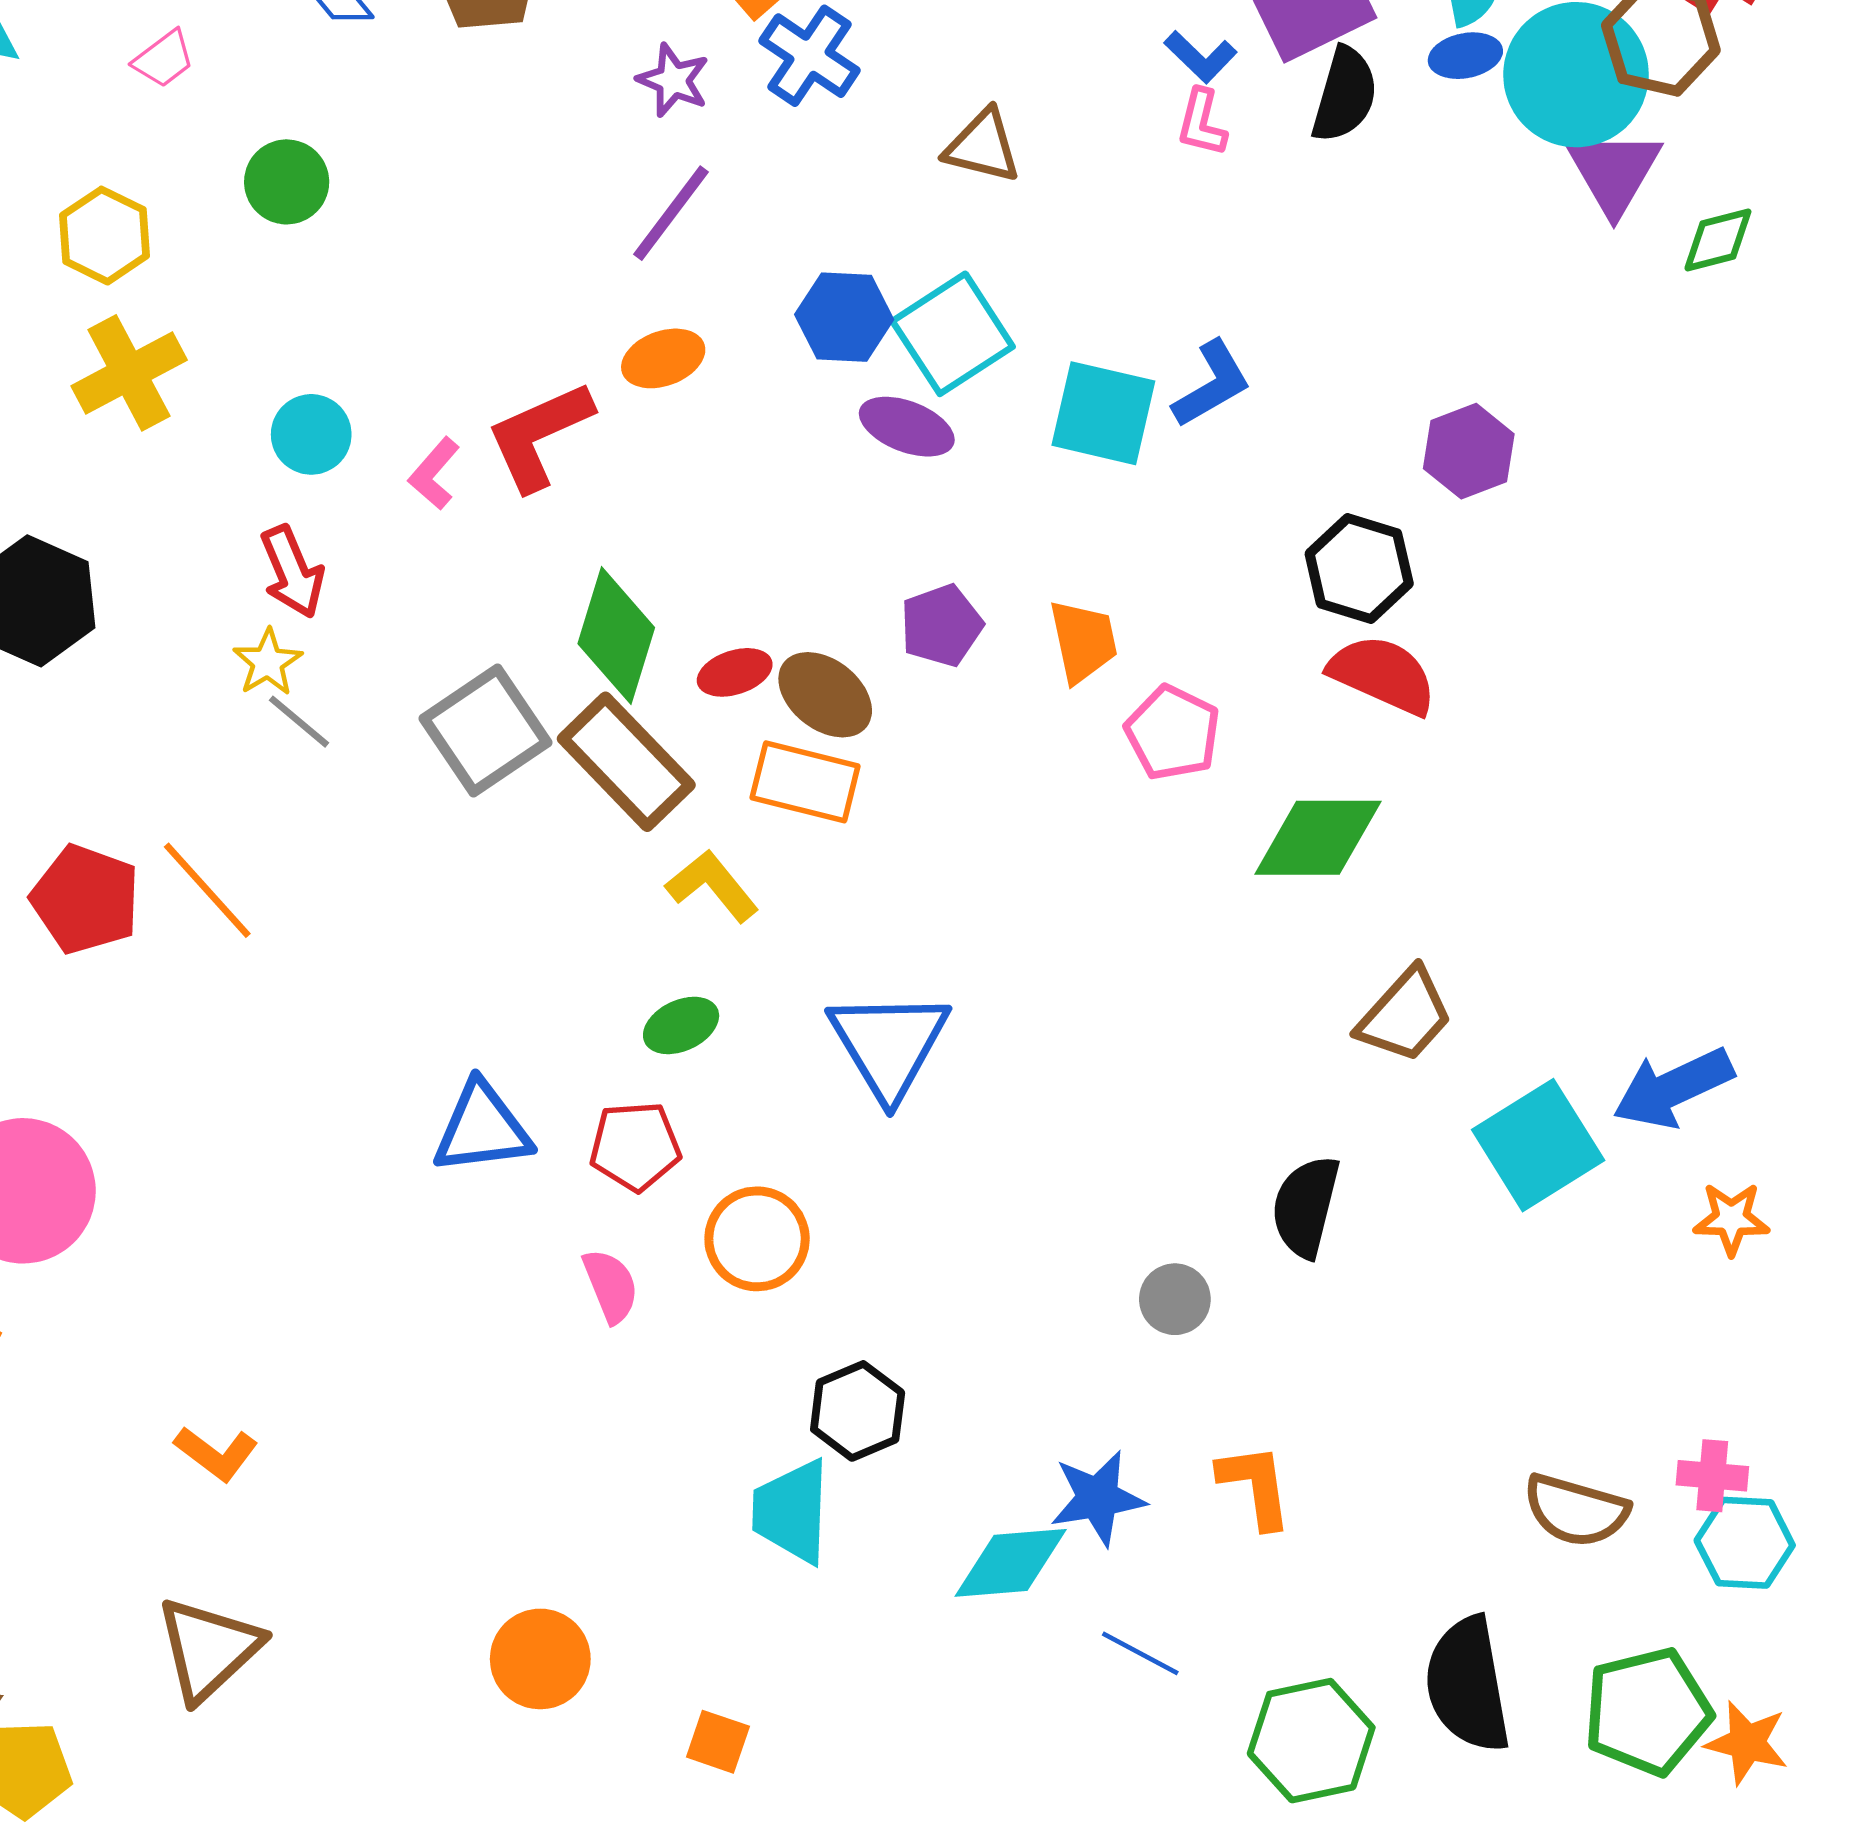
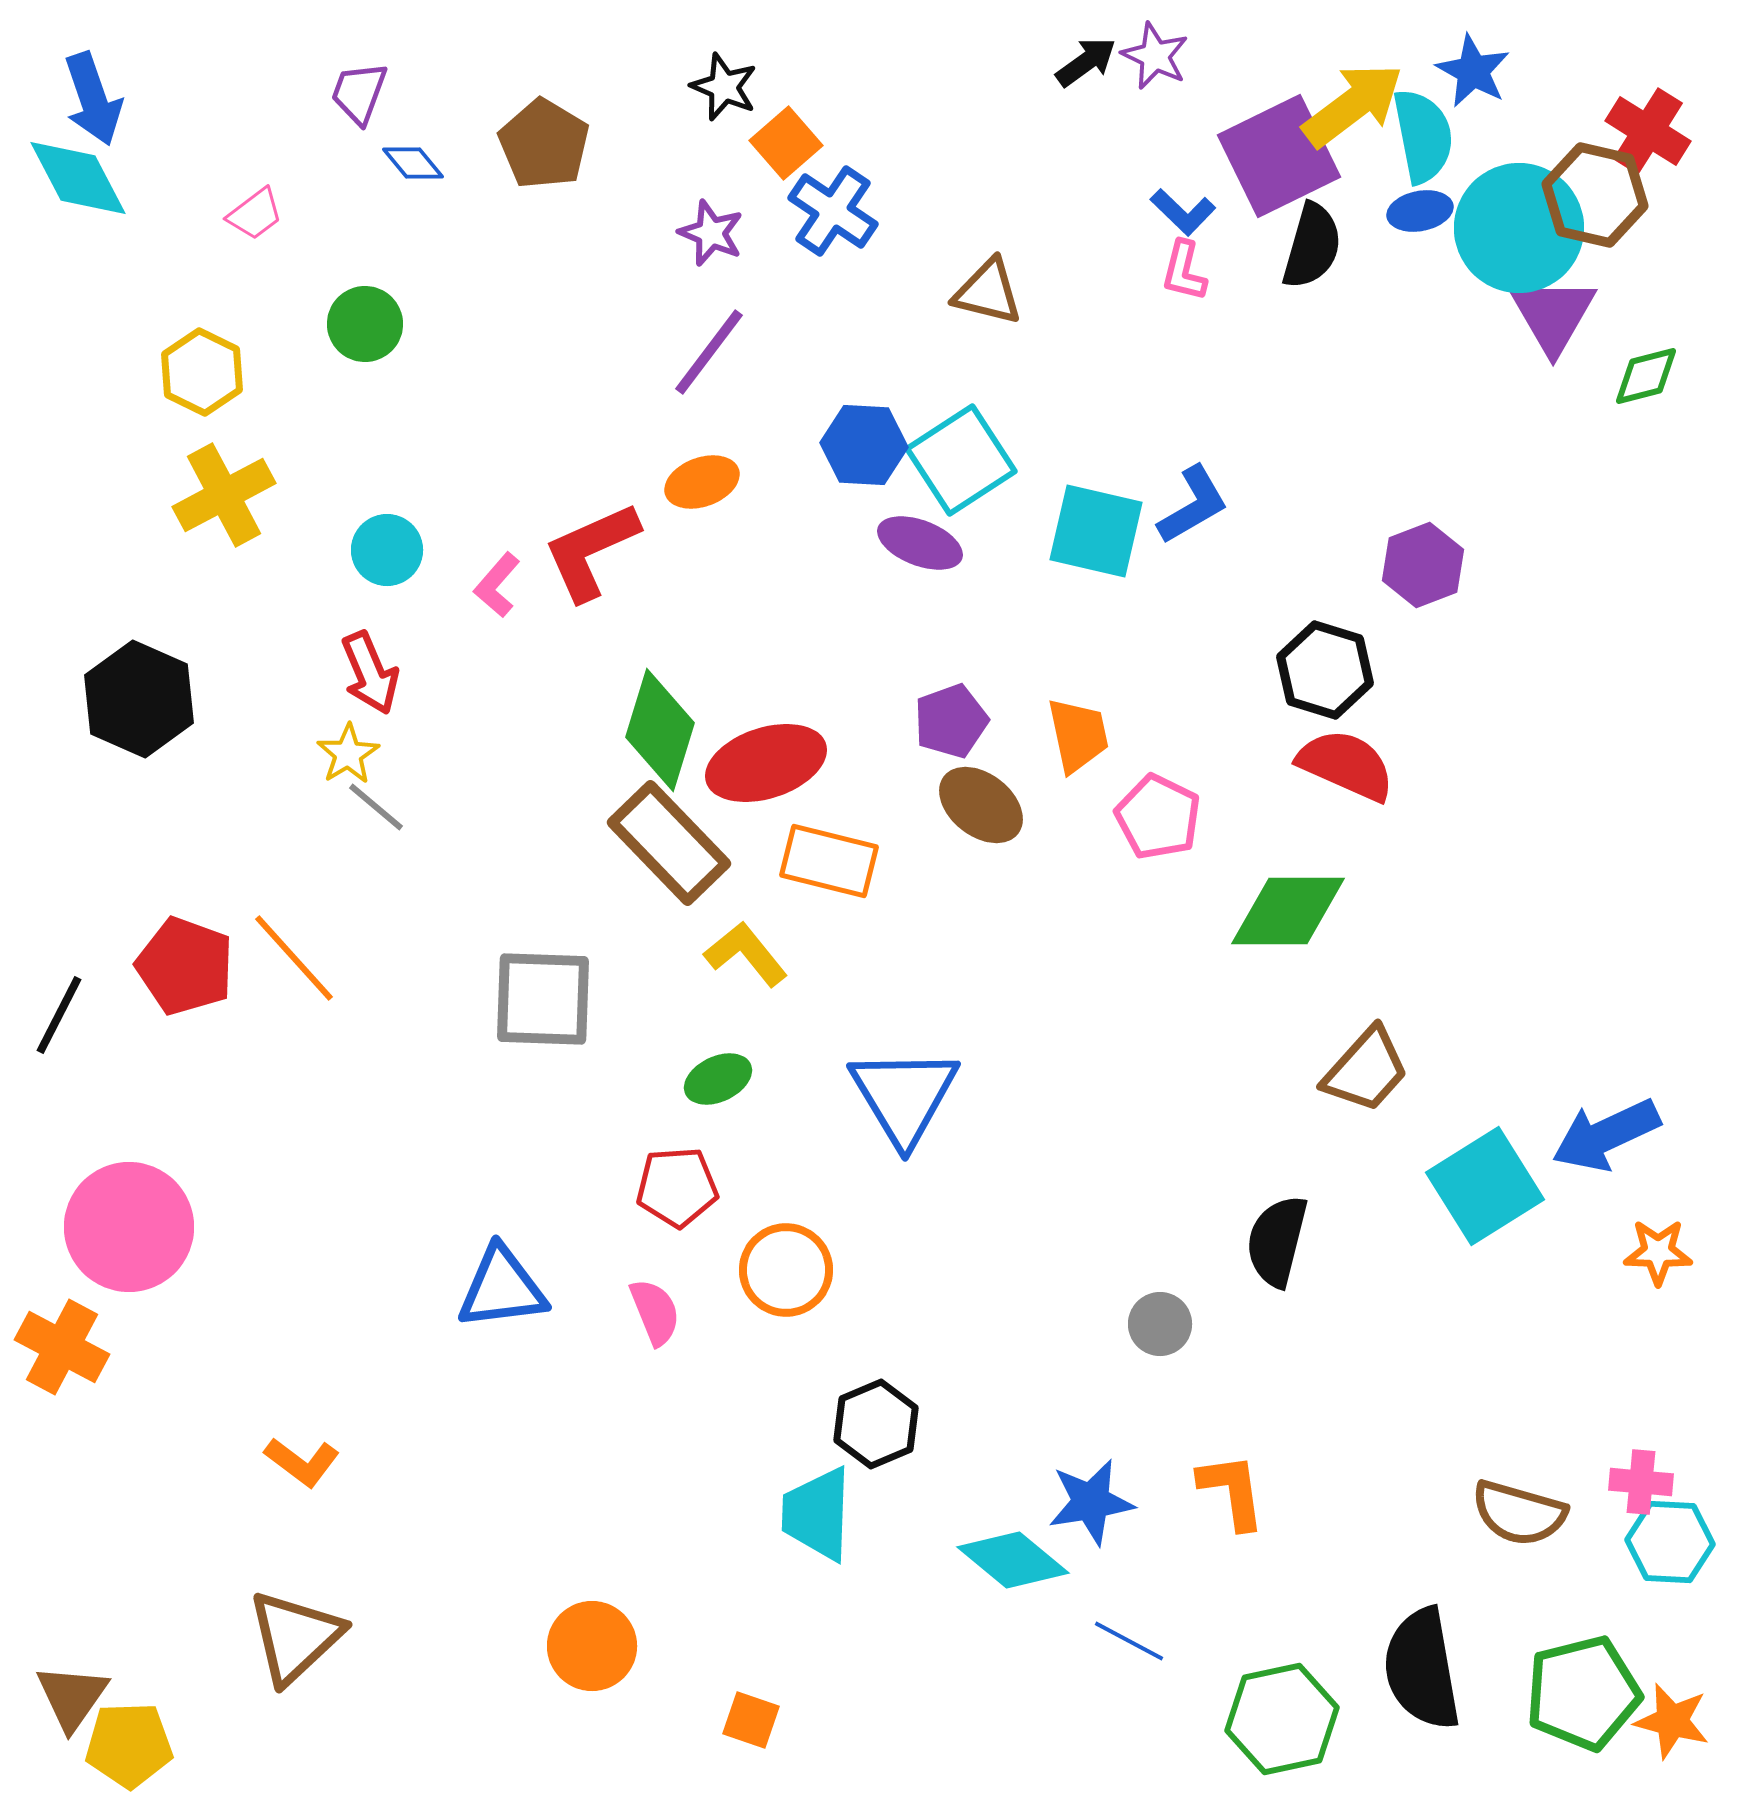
red ellipse: (735, 672) -> (766, 763), size x1.8
brown ellipse: (825, 695) -> (981, 805), moved
gray square: (486, 730) -> (543, 999), moved, turned 36
blue triangle: (482, 1128) -> (502, 1288), moved
cyan diamond: (1011, 1563) -> (1013, 1560), turned 44

